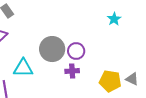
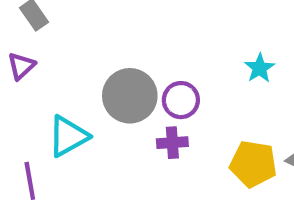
cyan star: (114, 19) -> (260, 68), moved
cyan triangle: (23, 68) -> (68, 136), turned -30

